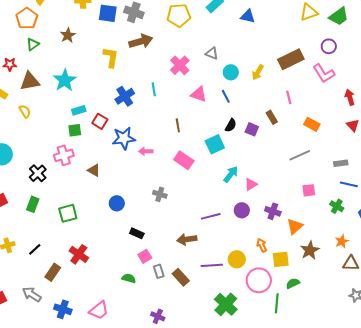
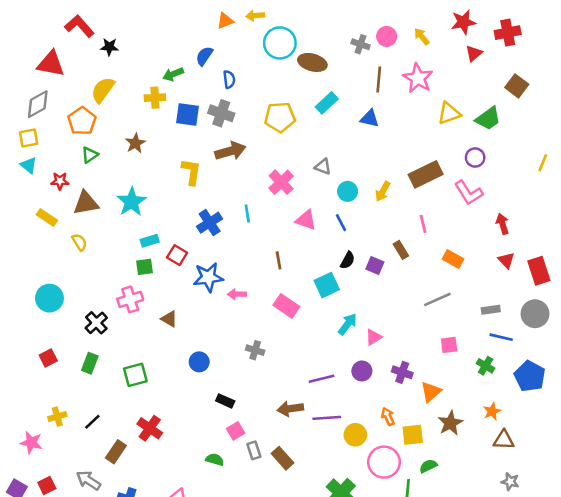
purple line: (212, 265) -> (327, 418), moved

